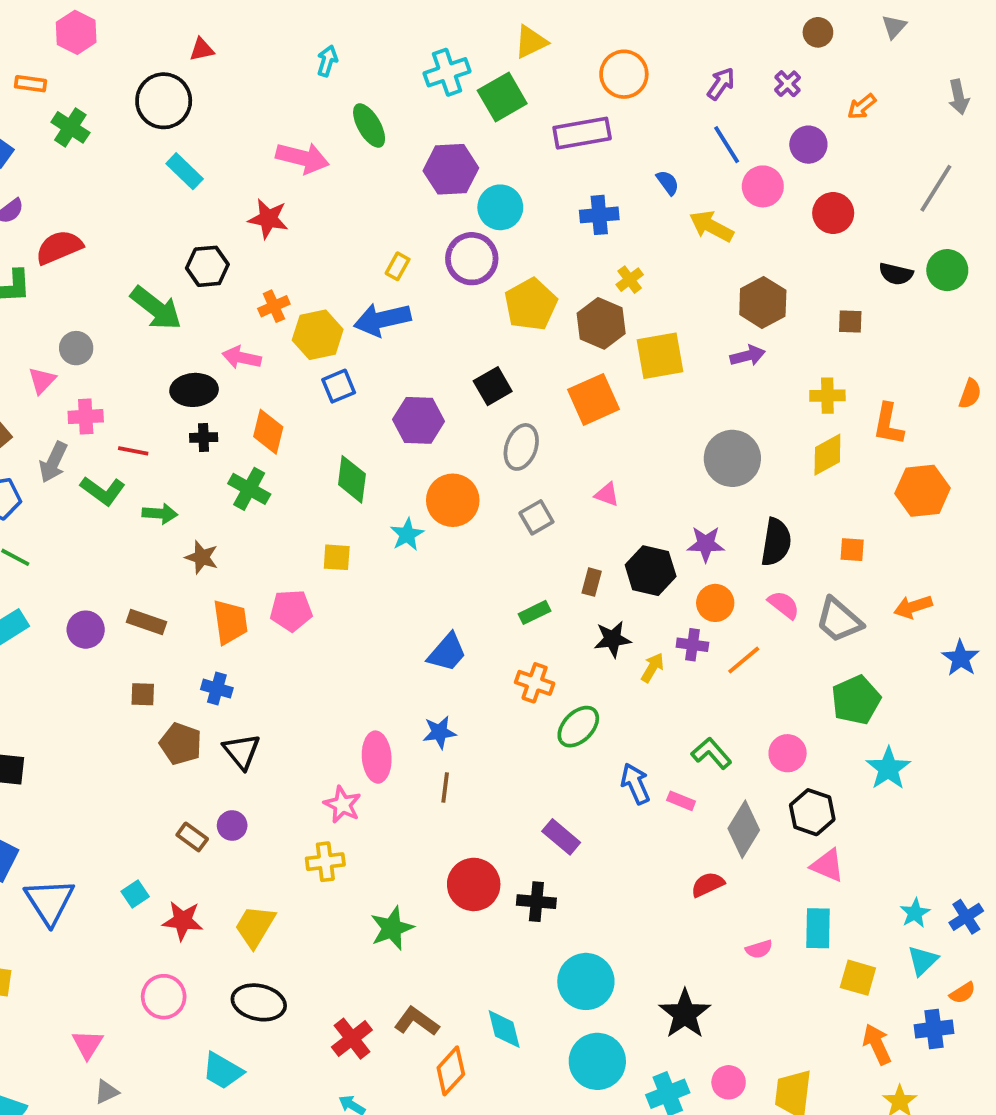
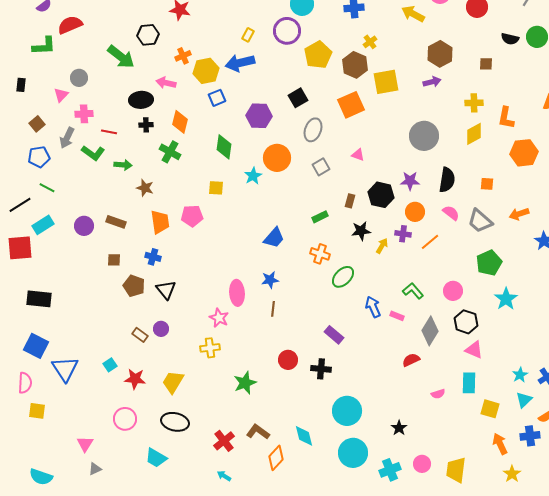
red circle: (474, 884) -> (288, 360), size x0.7
black star: (685, 1014) -> (399, 428), size x0.6

